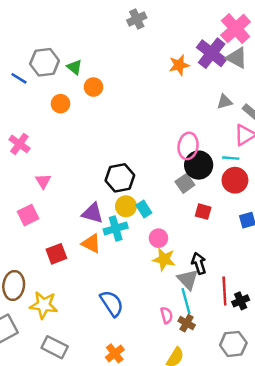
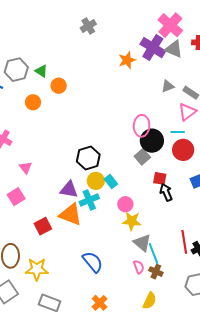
orange triangle: (91, 243) -> (71, 214), size x1.4
black arrow: (199, 263) -> (166, 192), moved
gray triangle: (188, 279) -> (142, 243), moved

